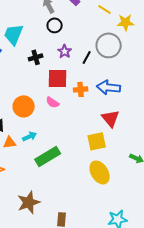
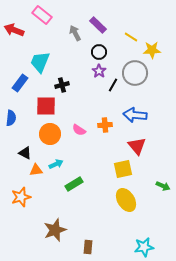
black circle: (55, 25) -> (99, 52), moved
purple star: (65, 51) -> (99, 71), moved
red square: (58, 78) -> (46, 106), moved
orange cross: (81, 89) -> (105, 125), moved
green rectangle: (48, 156) -> (74, 184), size x0.7

